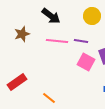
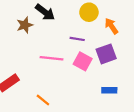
brown star: (22, 34) -> (25, 25), moved
pink line: (57, 41) -> (52, 58), moved

